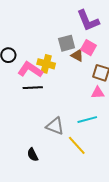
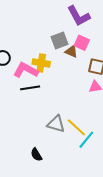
cyan line: (87, 120) -> (86, 140), moved, turned -30
yellow line: (77, 145) -> (76, 127), moved

